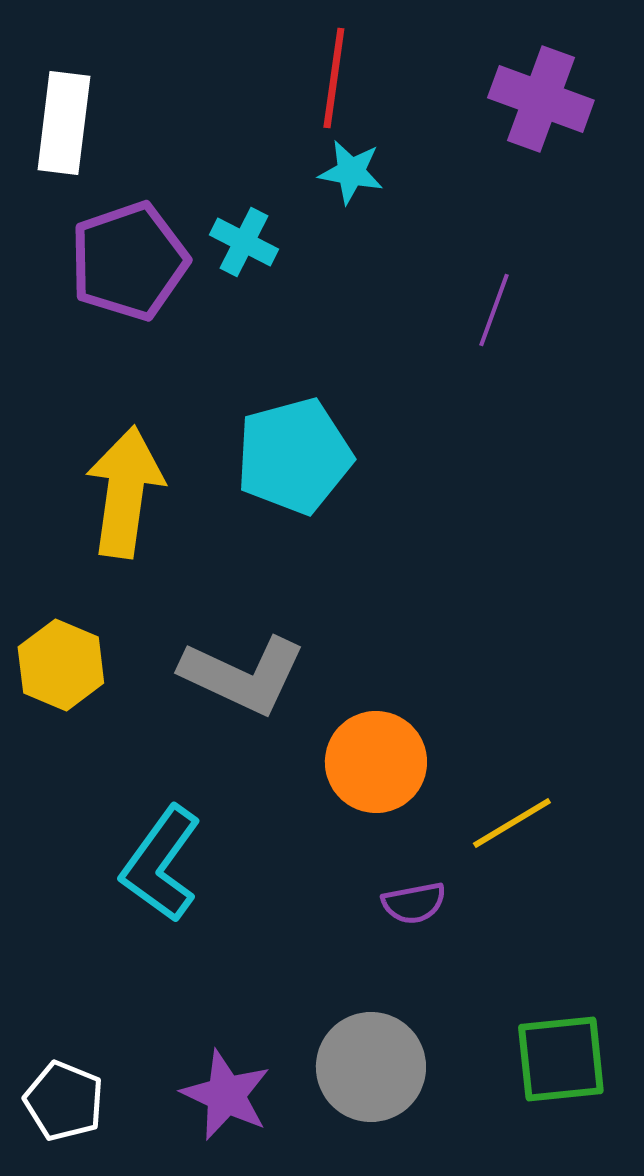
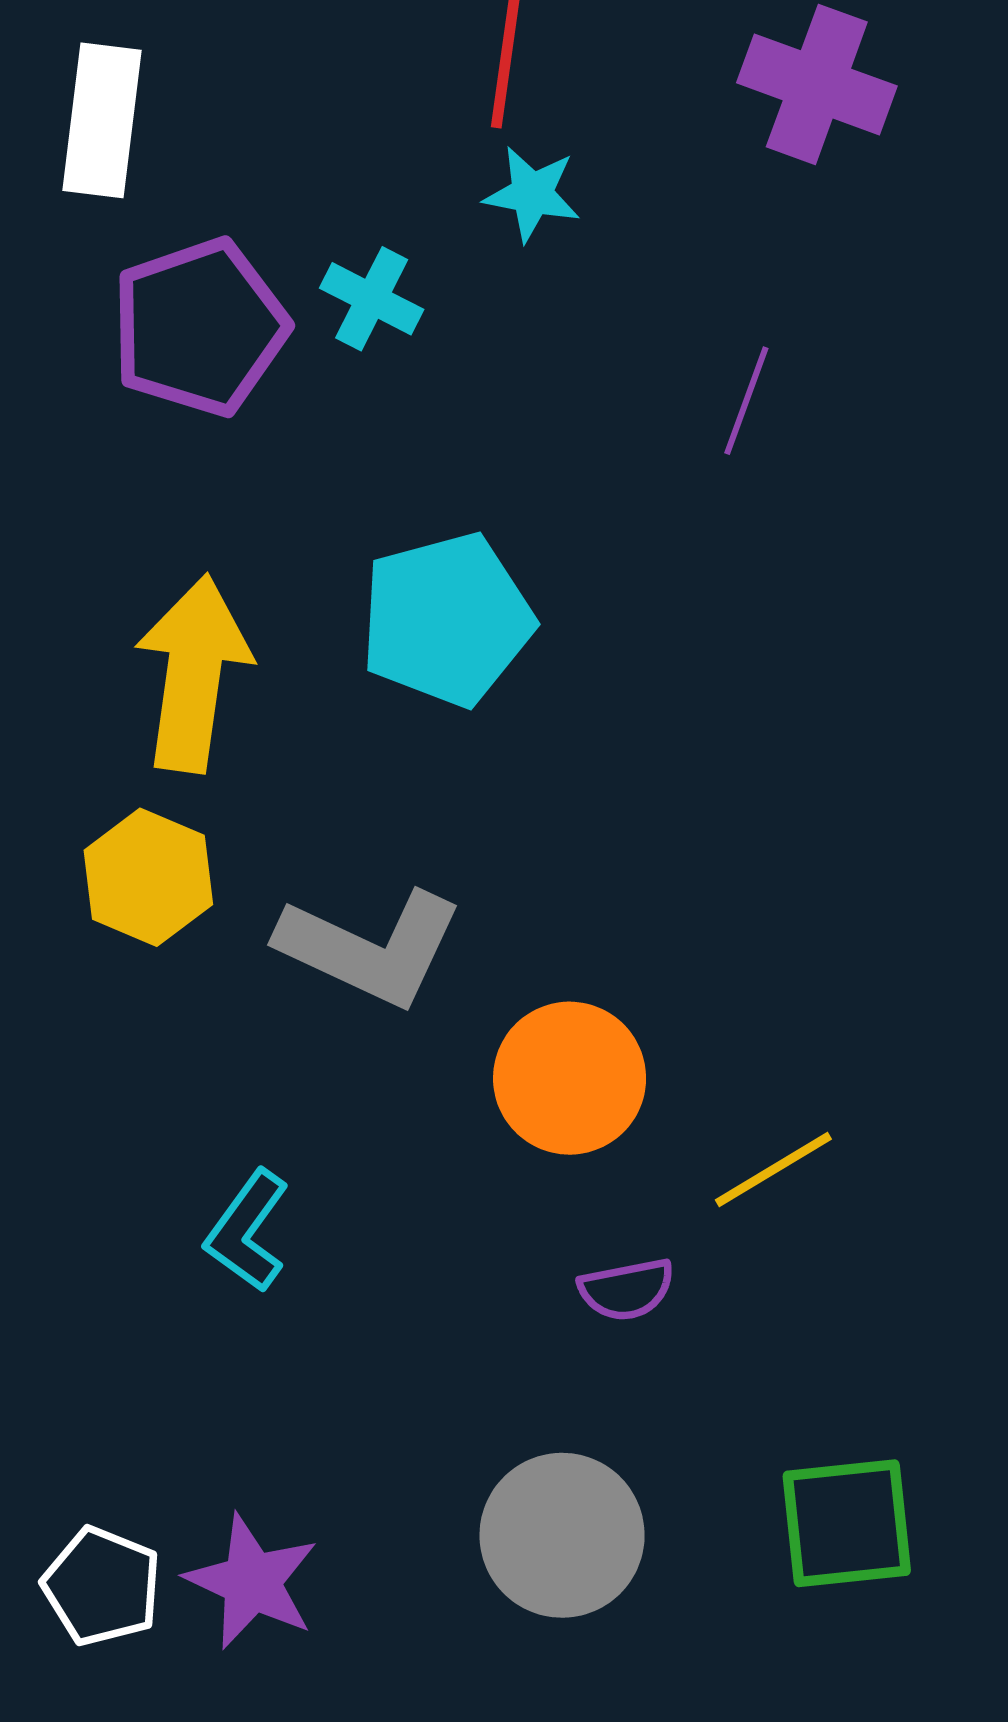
yellow hexagon: (61, 665) -> (148, 877), moved
cyan L-shape: (161, 864) -> (247, 1231), size x0.7
purple star: (226, 1095) -> (252, 1582), moved

